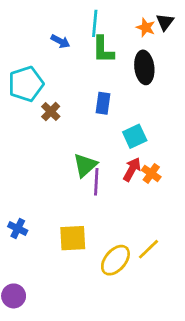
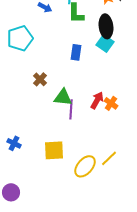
brown cross: (51, 111) -> (40, 79), moved
cyan square: (135, 136) -> (105, 43), moved, turned -30
green triangle: (85, 165) -> (63, 97), turned 48

